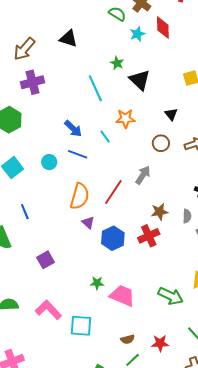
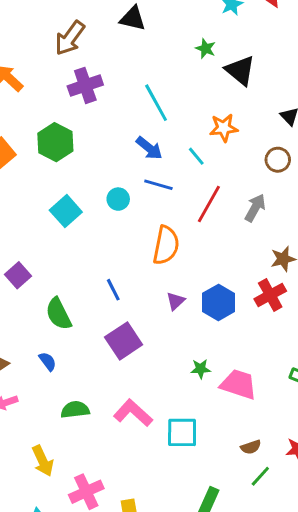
cyan line: (95, 88) -> (156, 103), moved
red line: (113, 192) -> (209, 204), moved
blue line: (25, 212) -> (113, 290), moved
purple triangle: (88, 223) -> (176, 301), moved, turned 40
purple square: (46, 260) -> (124, 341), size x1.4

